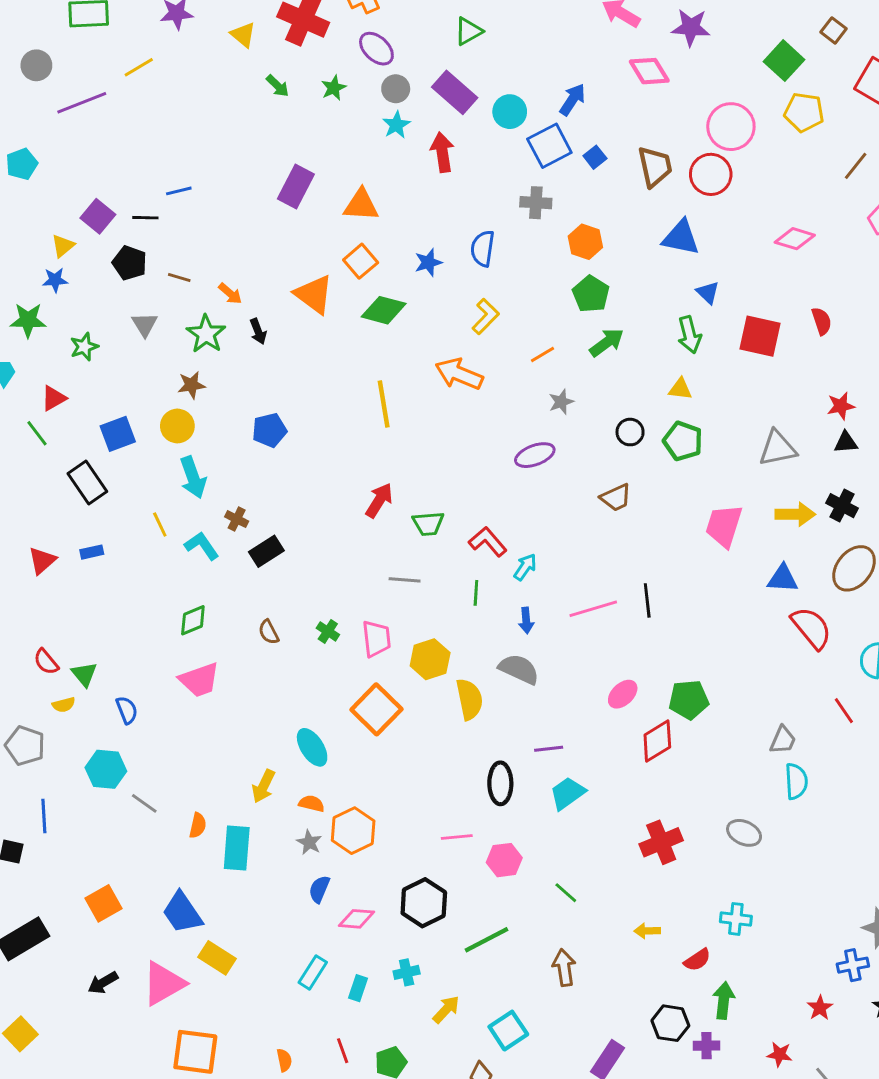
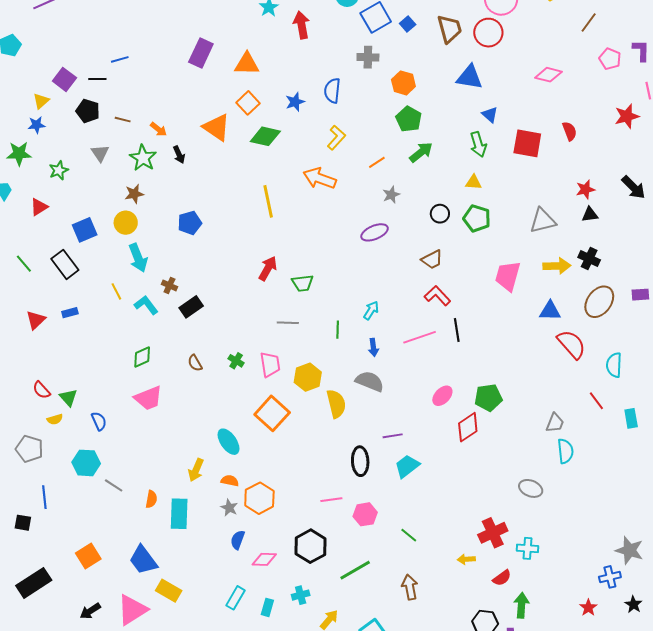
green line: (37, 433) -> (24, 264), moved
red L-shape: (488, 542) -> (437, 296), moved
red cross: (661, 842) -> (493, 533), moved

